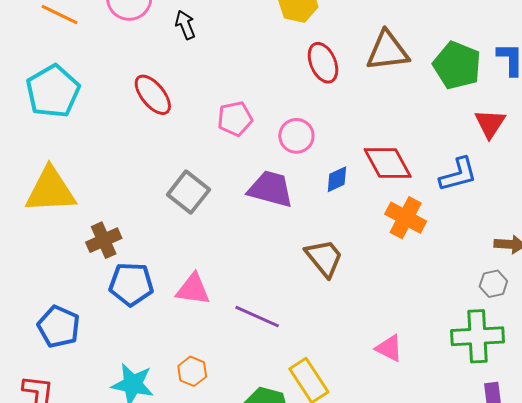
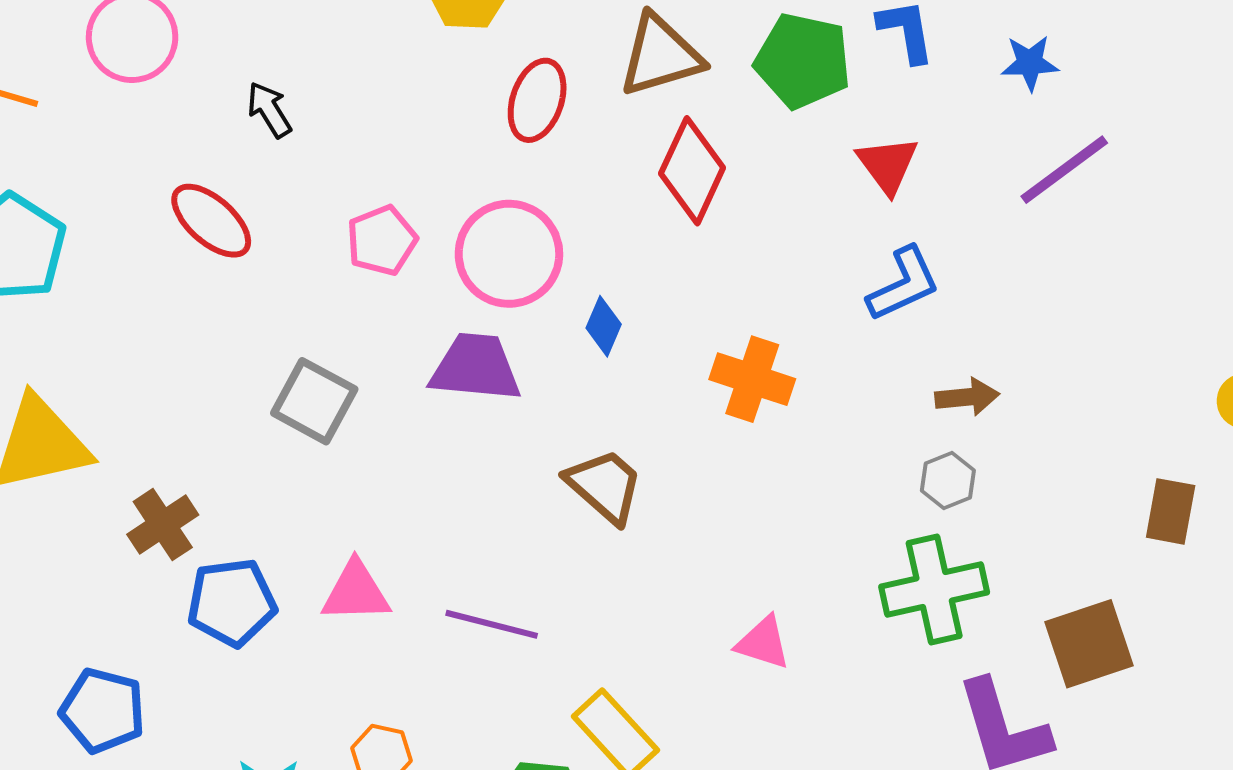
black arrow: (185, 25) -> (269, 110), moved
red ellipse: (323, 63) -> (537, 100), turned 51
pink circle: (296, 136) -> (509, 254), size x1.5
red diamond: (388, 163) -> (692, 171), moved, turned 63
blue L-shape: (458, 174) -> (903, 284), moved
blue diamond: (337, 179) -> (604, 326), turned -32

